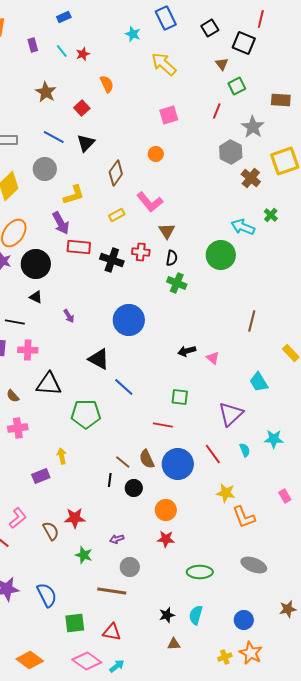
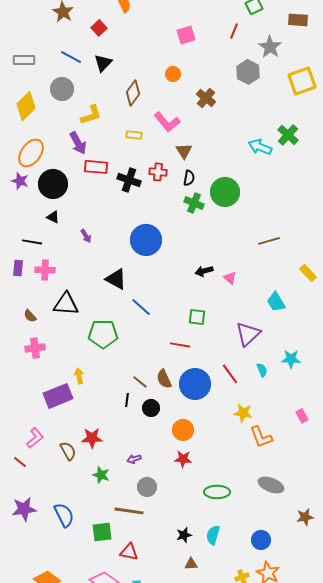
brown cross: (251, 178) -> (206, 98), moved
yellow rectangle: (117, 215) -> (134, 135), turned 35
green cross: (271, 215) -> (288, 135), size x1.5
green circle: (221, 255) -> (225, 192), moved
brown line: (252, 321) -> (269, 241), turned 60
purple rectangle: (41, 476) -> (58, 396), size x1.6
brown star: (288, 609) -> (305, 517), moved
green square: (75, 623) -> (102, 532), moved

